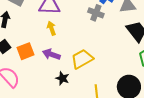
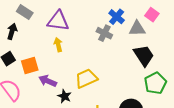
purple arrow: (51, 54) -> (48, 81), moved

